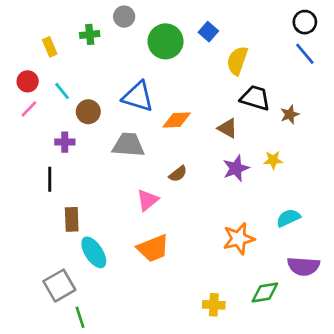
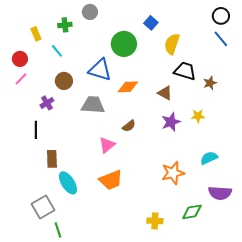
green circle: (166, 41) -> (124, 44), moved
cyan line: (62, 91) -> (57, 51), moved
purple cross: (65, 142) -> (47, 103), turned -32

